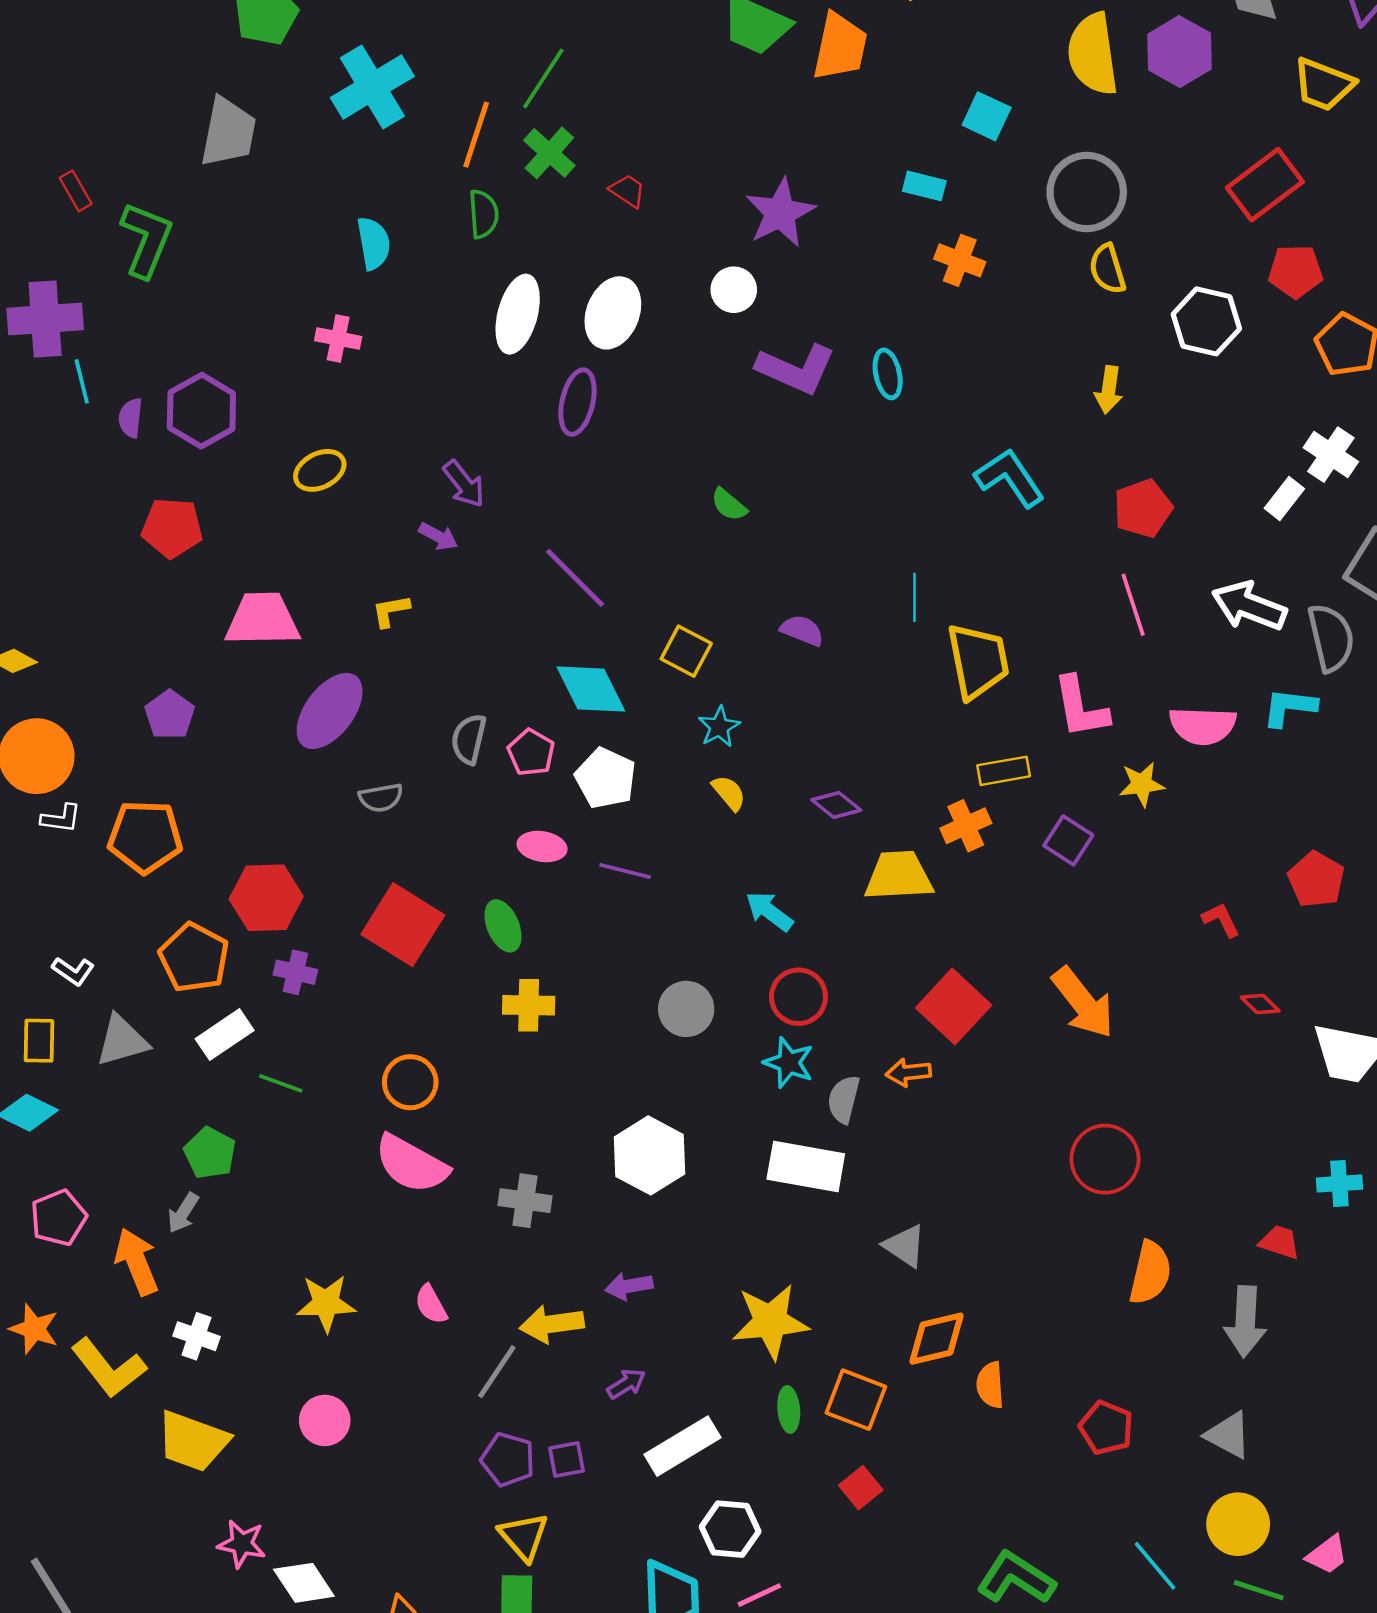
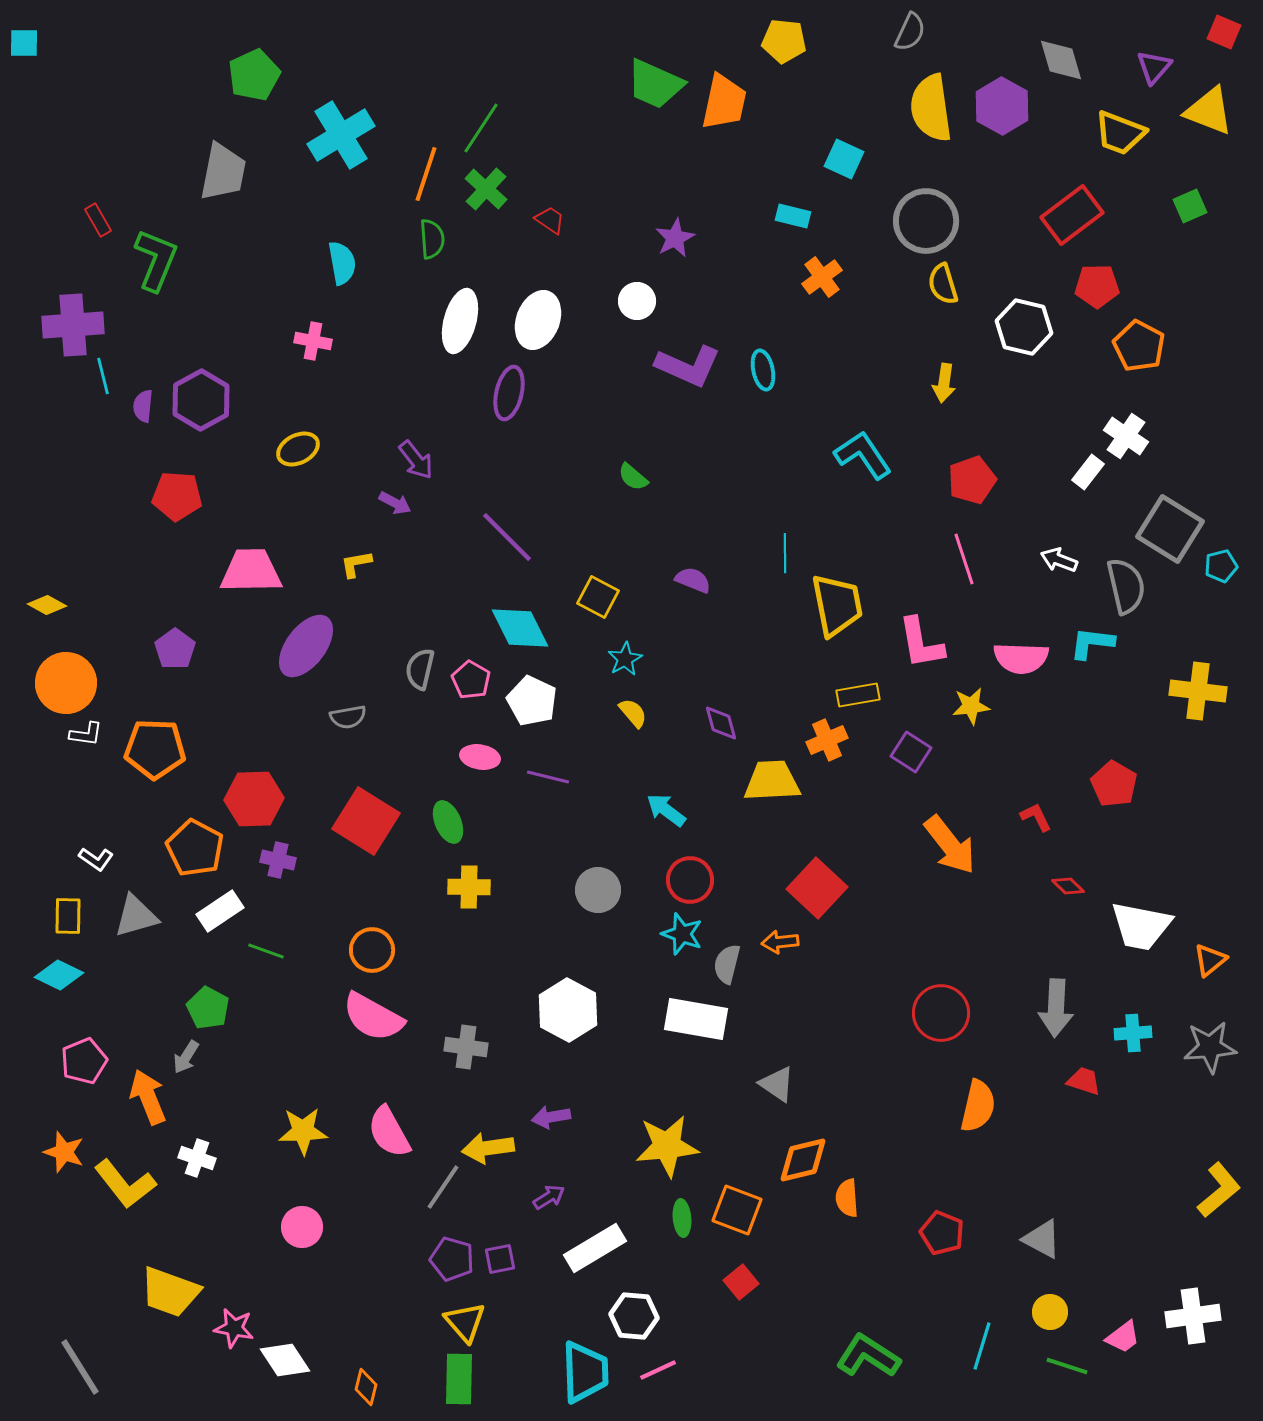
purple star: (780, 213) -> (675, 238), size x0.7
orange cross: (960, 260) -> (822, 277), turned 33
white arrow: (1249, 606) -> (1059, 560), size x0.6
purple diamond: (836, 805) -> (721, 723), turned 36
orange arrow: (1083, 1003) -> (950, 845), moved
pink semicircle: (431, 1304) -> (389, 1132), size x1.6
gray arrow: (1245, 1322) -> (1056, 1008), moved
yellow trapezoid: (193, 1441) -> (170, 1292), moved
yellow circle: (1238, 1524) -> (1050, 1312), size x0.7
cyan line: (1155, 1566) -> (982, 1346), turned 57

